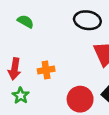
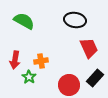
green semicircle: (25, 21) -> (24, 21), size x1.5
green star: (21, 96) -> (29, 77), moved

